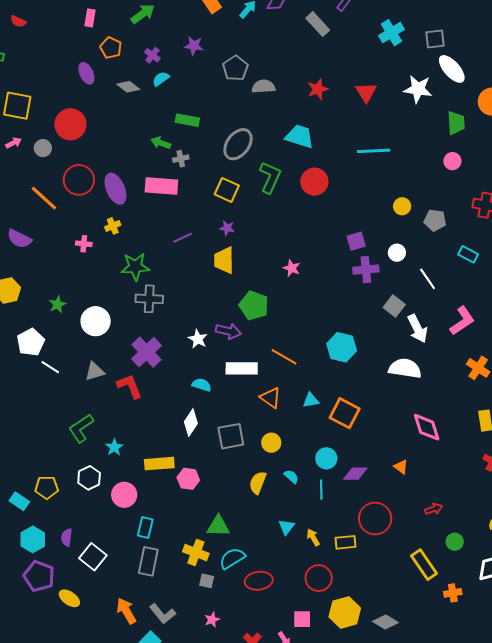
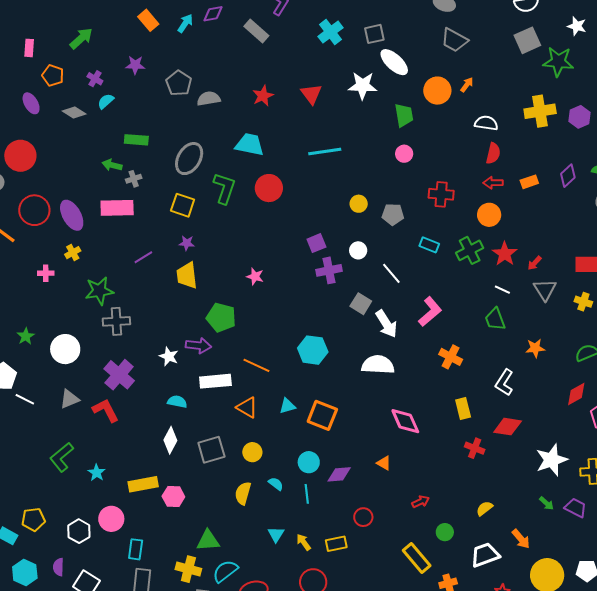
white hexagon: (89, 478) -> (79, 531), moved
red circle: (375, 518) -> (363, 517), size x0.6

